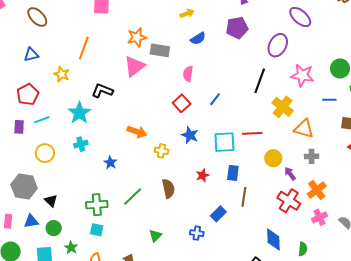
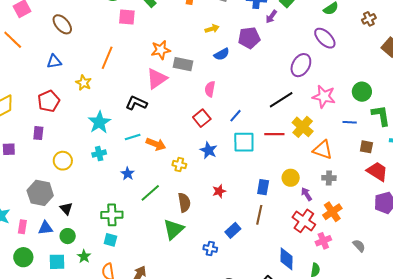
purple pentagon: (237, 28) -> (249, 38), moved
black line: (260, 81) -> (281, 100), turned 35
black L-shape: (102, 91) -> (136, 103), moved
cyan line: (42, 120) -> (133, 137), moved
red line: (252, 133) -> (274, 134), moved
cyan square: (224, 142) -> (244, 142), moved
blue rectangle: (233, 173) -> (263, 187), moved
green line: (133, 197) -> (150, 193), moved
pink cross: (319, 217) -> (323, 241), moved
green triangle: (155, 236) -> (173, 229), moved, size x1.6

